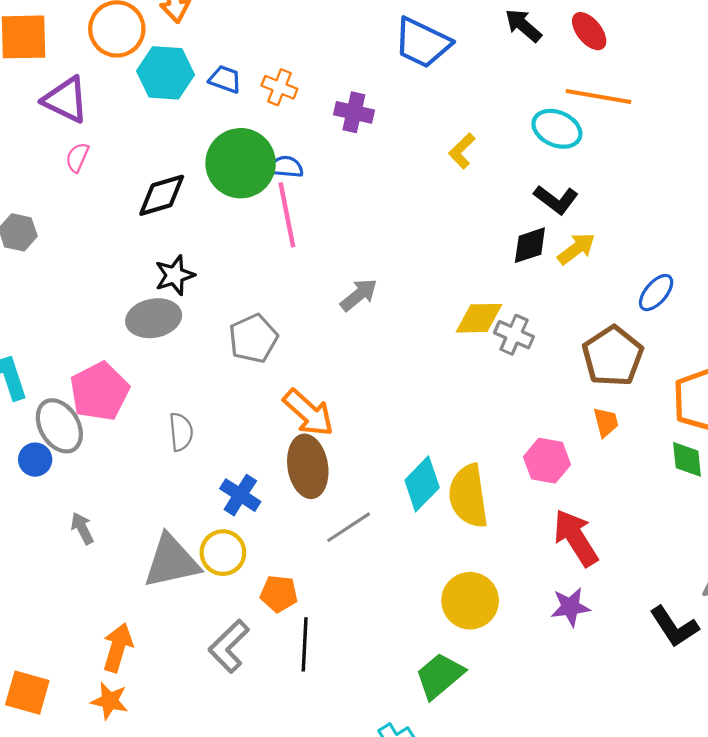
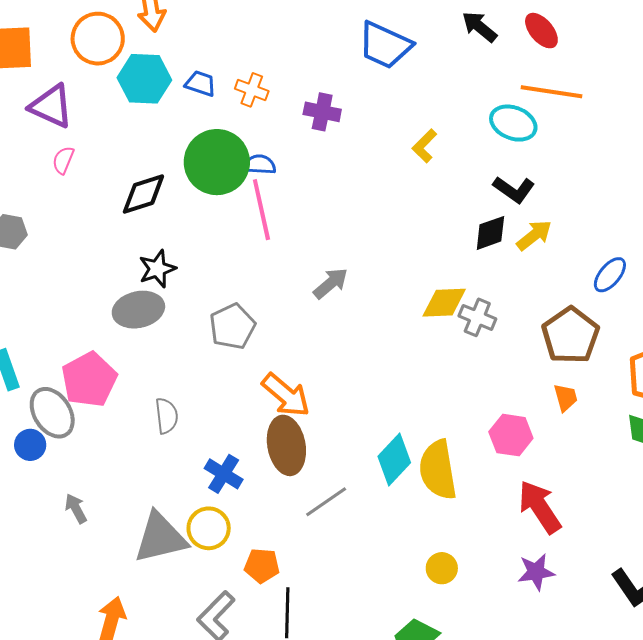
yellow circle: (470, 601) -> (442, 568), size x0.6

